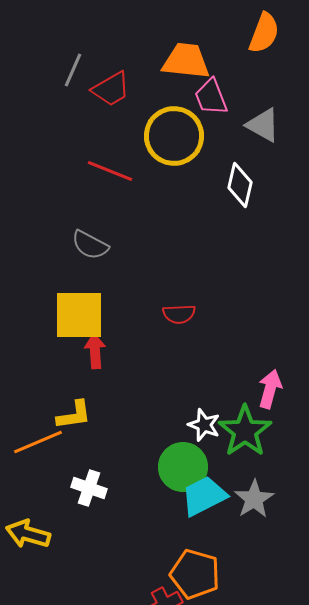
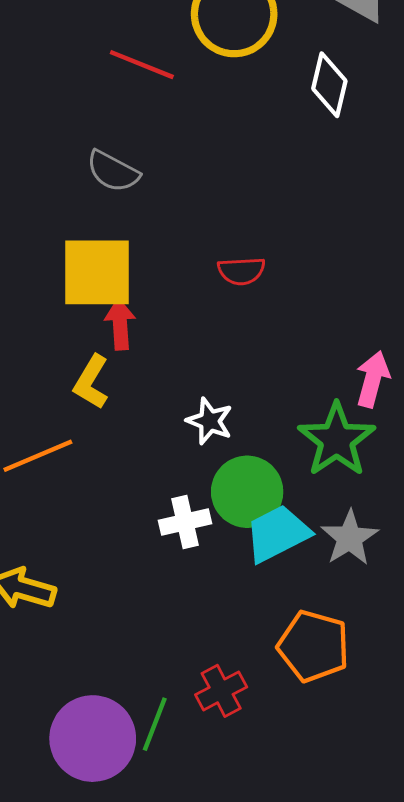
yellow L-shape: (74, 415) -> (91, 382), moved, turned 129
white star: (204, 425) -> (210, 421), moved
white cross: (89, 488) -> (185, 522), moved, turned -32
orange pentagon: (195, 574) -> (314, 646), moved

